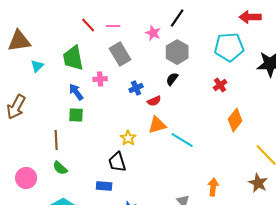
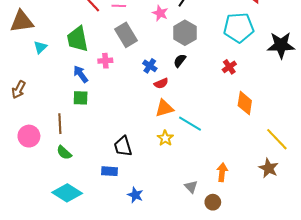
blue cross: (136, 88) -> (150, 66), moved, turned -32
brown arrow: (16, 107) -> (19, 90), size x0.7
orange diamond: (235, 120) -> (245, 103), turned -30
yellow star: (128, 138) -> (165, 138), moved
pink circle: (26, 178) -> (29, 136), moved

